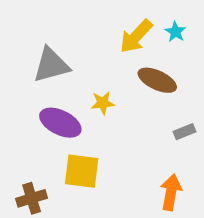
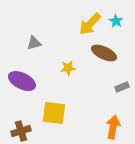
gray triangle: (51, 65) -> (34, 43), size x0.6
purple ellipse: (60, 123) -> (22, 81), moved

